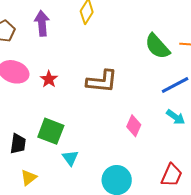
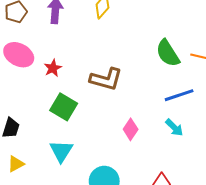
green square: (51, 131) -> (64, 107), moved
cyan triangle: (70, 158) -> (61, 151), size x1.4

